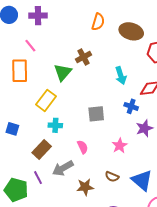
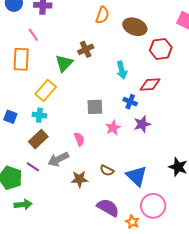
cyan cross: (55, 125) -> (39, 115), moved
pink star: (120, 146) -> (113, 128), moved
purple line: (38, 178) -> (33, 167), turned -32

